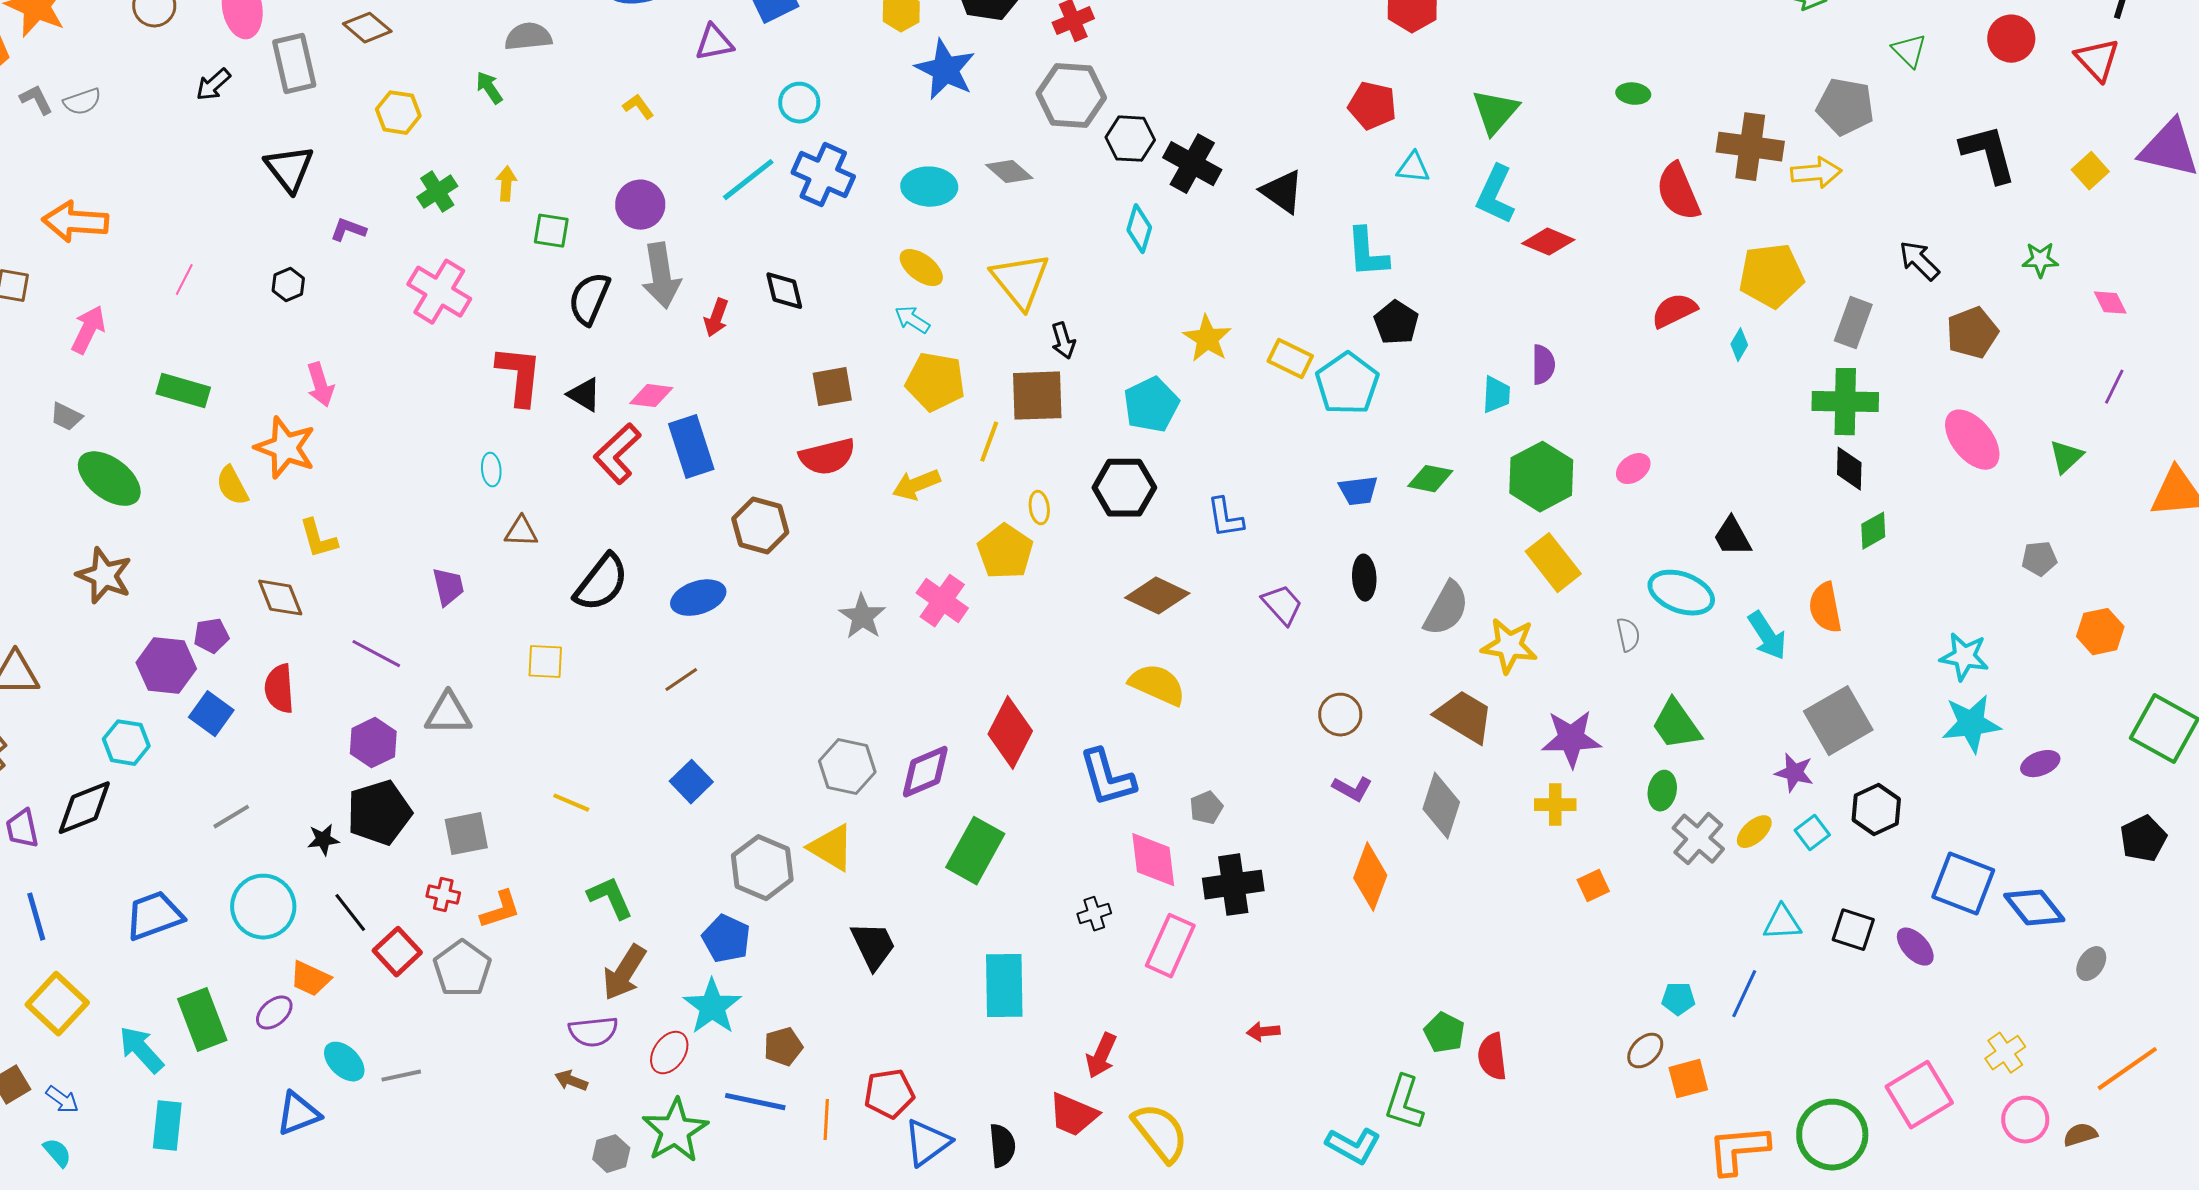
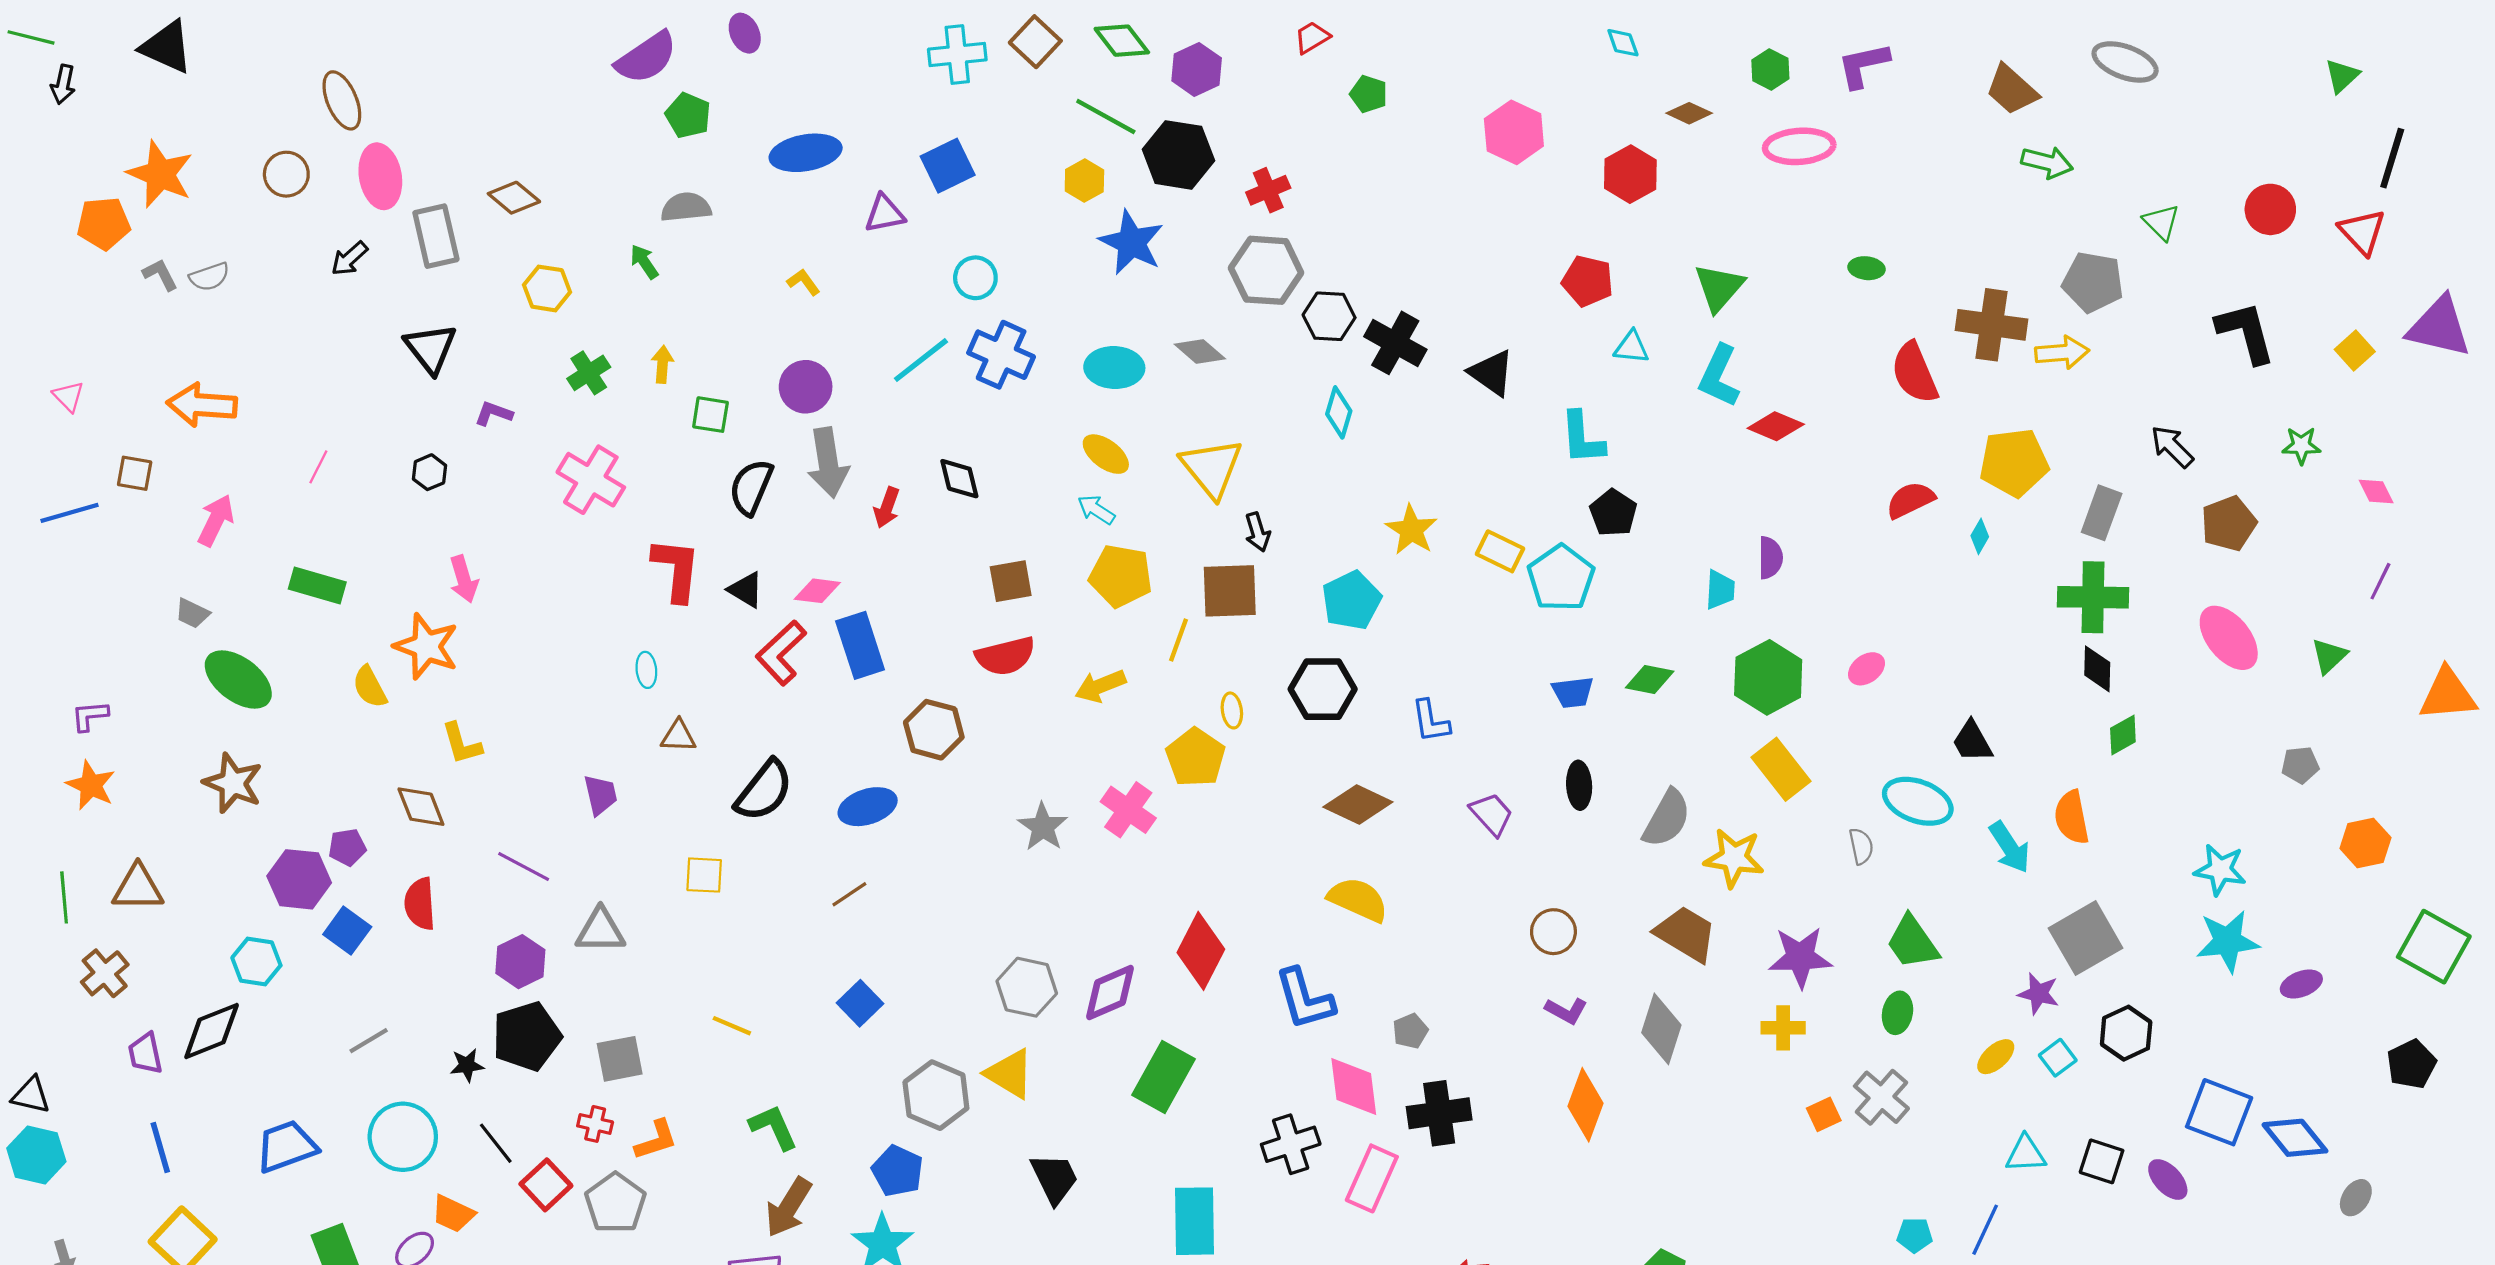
gray cross: (1698, 839) -> (1881, 1097), moved
black cross: (1094, 914) -> (1291, 1144), size x1.6

